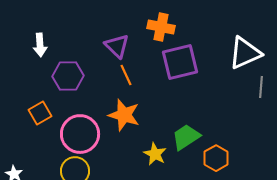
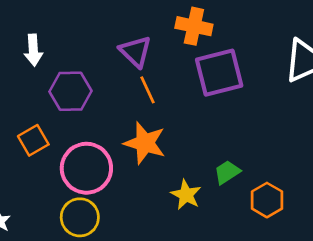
green trapezoid: (186, 137) -> (227, 172), size x0.7

